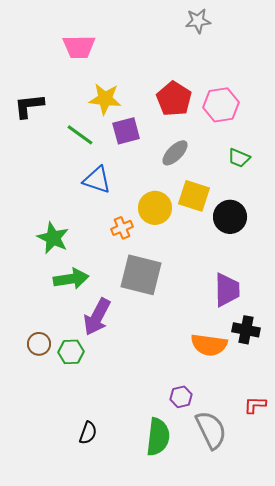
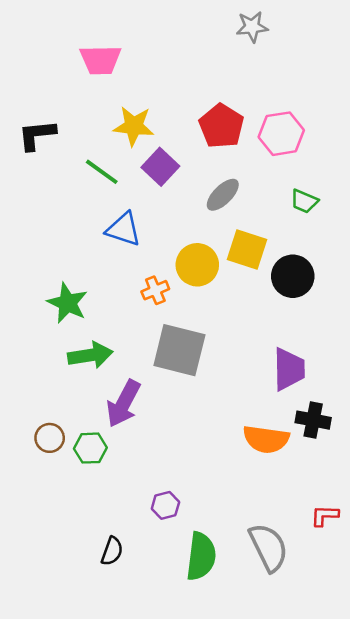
purple square: (126, 131) -> (160, 167), turned -32
purple hexagon: (181, 397) -> (165, 505), moved

